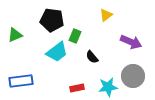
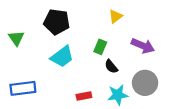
green triangle: (15, 35) -> (16, 38), turned -42
green rectangle: (75, 36) -> (100, 47), moved
black semicircle: (92, 57) -> (111, 66), moved

